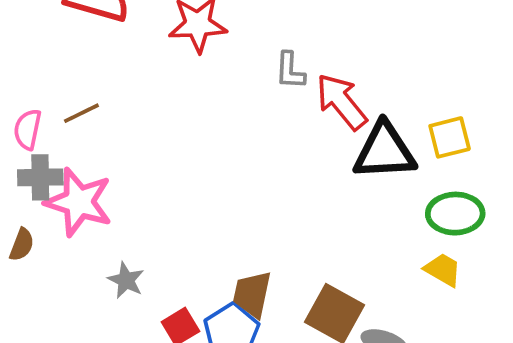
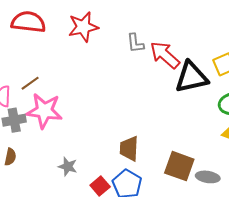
pink star: (79, 202) -> (44, 111), moved
brown trapezoid: (252, 294) -> (129, 149), moved

